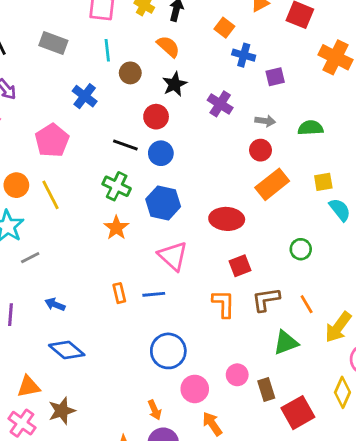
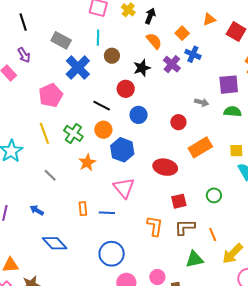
gray rectangle: (53, 43) -> (61, 40), moved
orange semicircle: (168, 46) -> (154, 41), moved
purple square: (275, 77) -> (229, 85), moved, size x1.5
blue cross: (85, 96) -> (78, 67), size x1.4
purple cross: (220, 104) -> (172, 64), moved
red circle: (261, 150) -> (178, 122), moved
blue circle: (161, 153) -> (139, 115), moved
orange circle: (16, 185) -> (103, 130), moved
green cross: (117, 186) -> (73, 133), moved
gray line: (30, 258) -> (50, 175), moved, turned 64
red square: (240, 266) -> (179, 201), moved
blue diamond: (67, 350) -> (55, 243), moved

